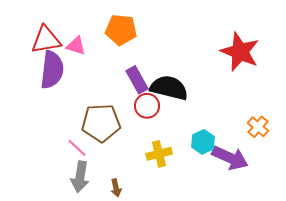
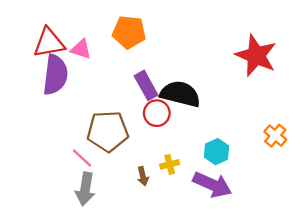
yellow cross: (159, 154) -> (170, 164), size x0.7
purple arrow: (230, 158) -> (212, 185), moved
brown arrow: (116, 188) -> (143, 176), moved

